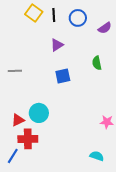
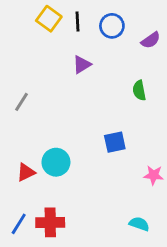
gray line: (15, 71) -> (22, 102), turned -56
blue square: (63, 76) -> (115, 142), moved
red cross: (28, 139) -> (50, 222), moved

